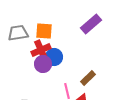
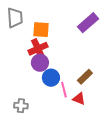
gray trapezoid: (18, 33) -> (15, 18), moved, turned 95
blue circle: (54, 57) -> (51, 78), moved

